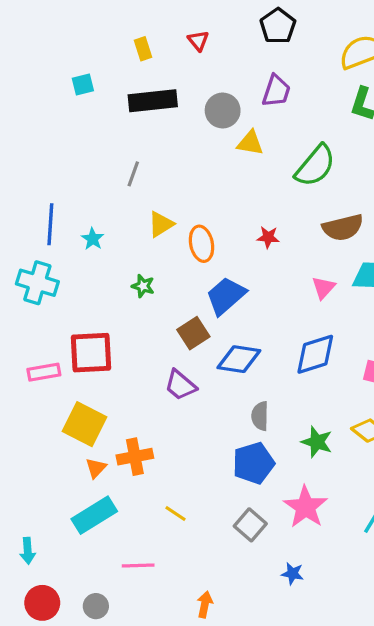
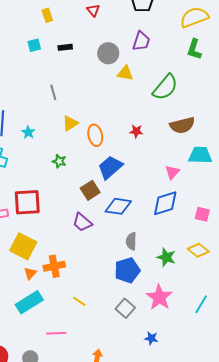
yellow rectangle: (143, 49) -> (47, 15), moved
cyan square: (83, 84) -> (34, 45), moved
black rectangle: (153, 101) -> (65, 47), size x0.5
gray line: (133, 174) -> (53, 92), turned -35
pink triangle: (323, 288) -> (172, 172), moved

